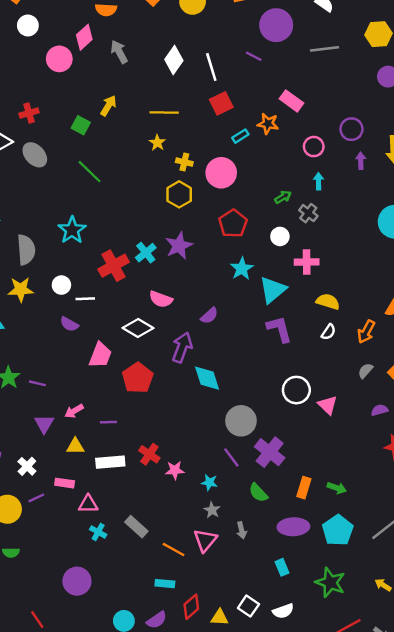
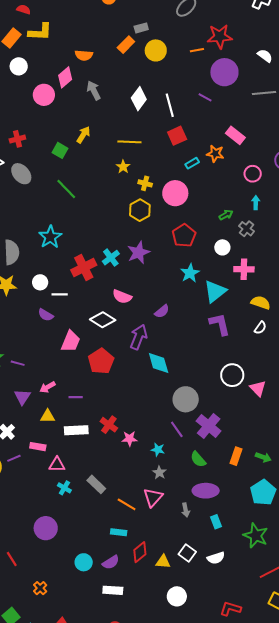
purple ellipse: (293, 527) -> (206, 491), moved
gray arrow: (242, 530) -> (186, 510), moved

